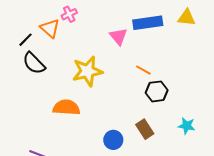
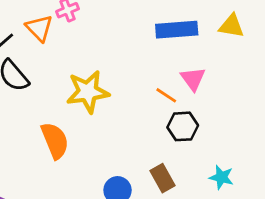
pink triangle: (119, 36) -> (193, 79), moved
orange semicircle: (66, 107) -> (55, 140), turned 60

